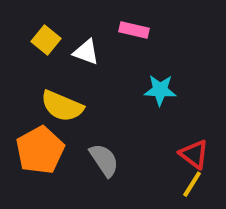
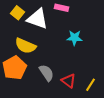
white triangle: (86, 52) -> (37, 19), size x1.6
red triangle: (194, 154) -> (68, 81), moved

